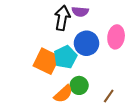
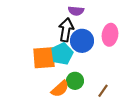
black arrow: (62, 18) -> (66, 30), moved
orange square: (46, 61) -> (44, 58), turned -30

